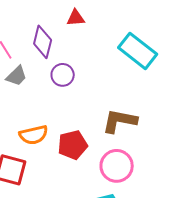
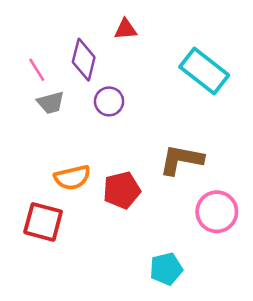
gray trapezoid: (17, 76) -> (51, 103), turned 30
pink circle: (117, 166) -> (217, 212), moved

